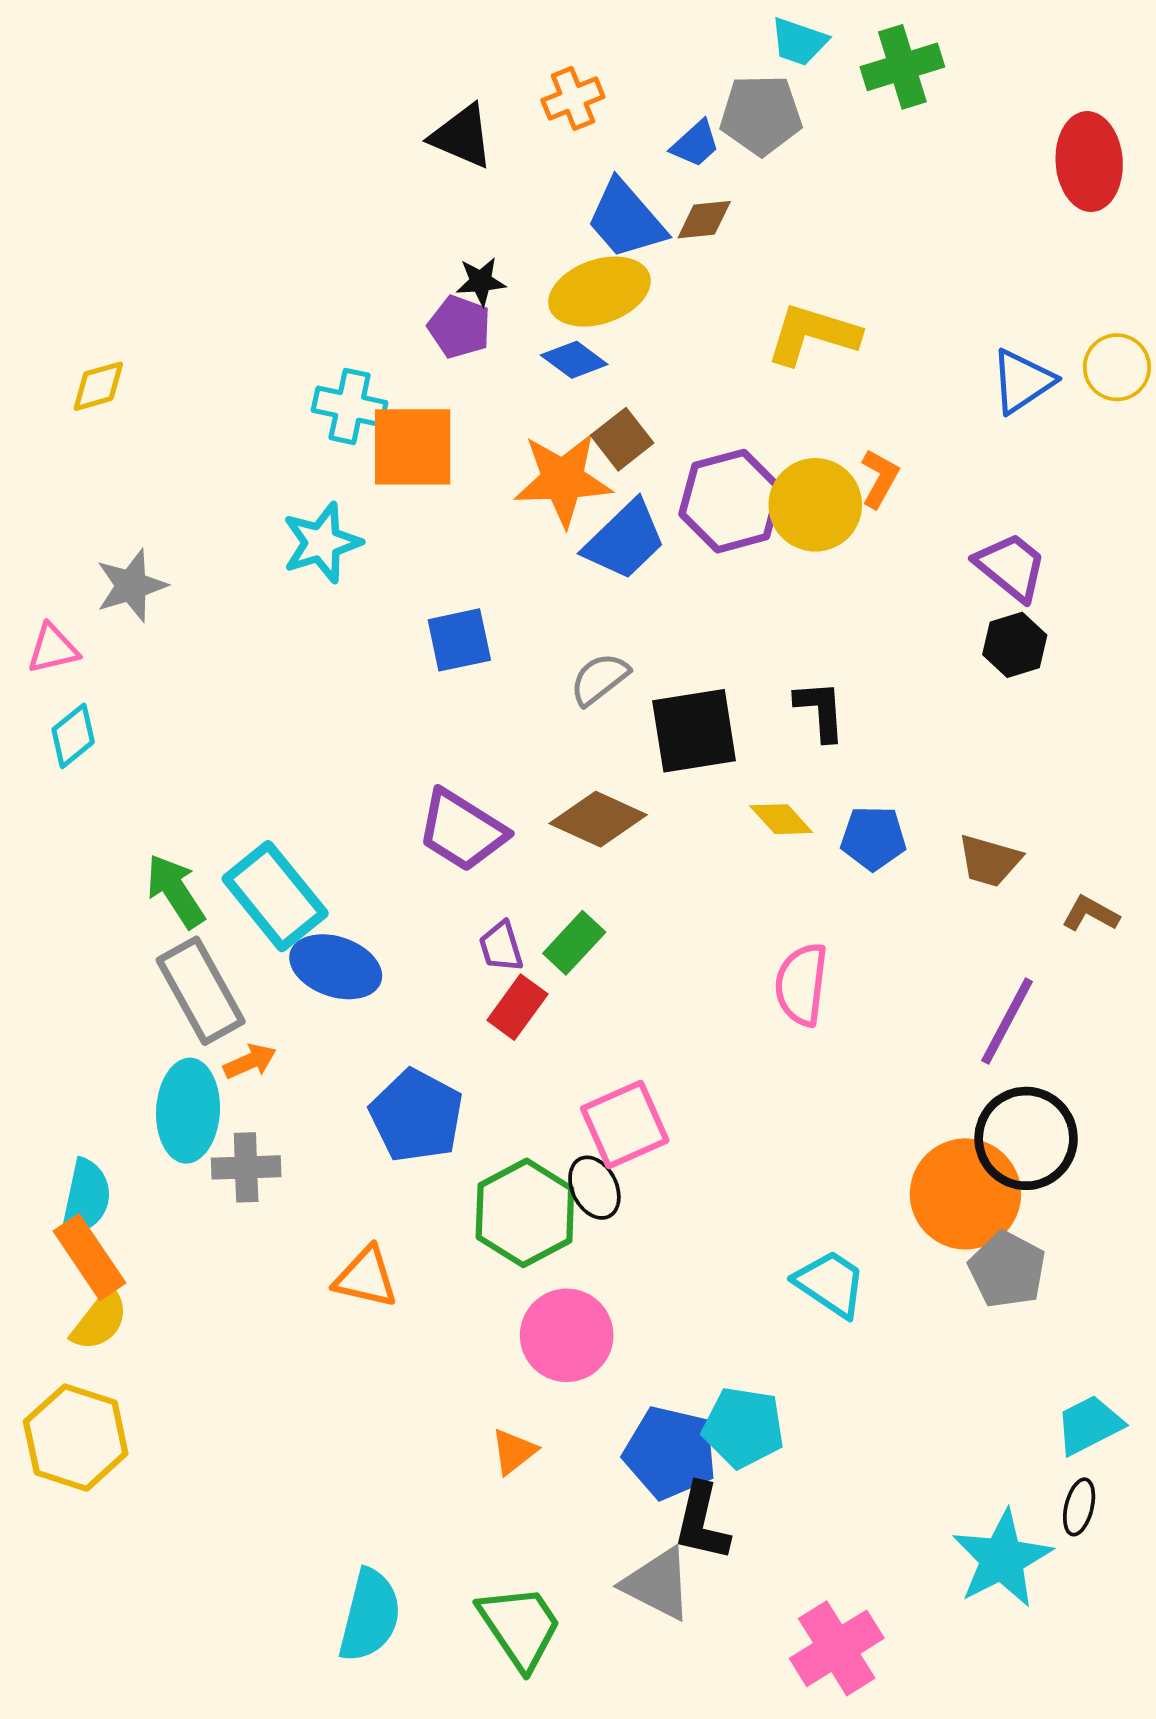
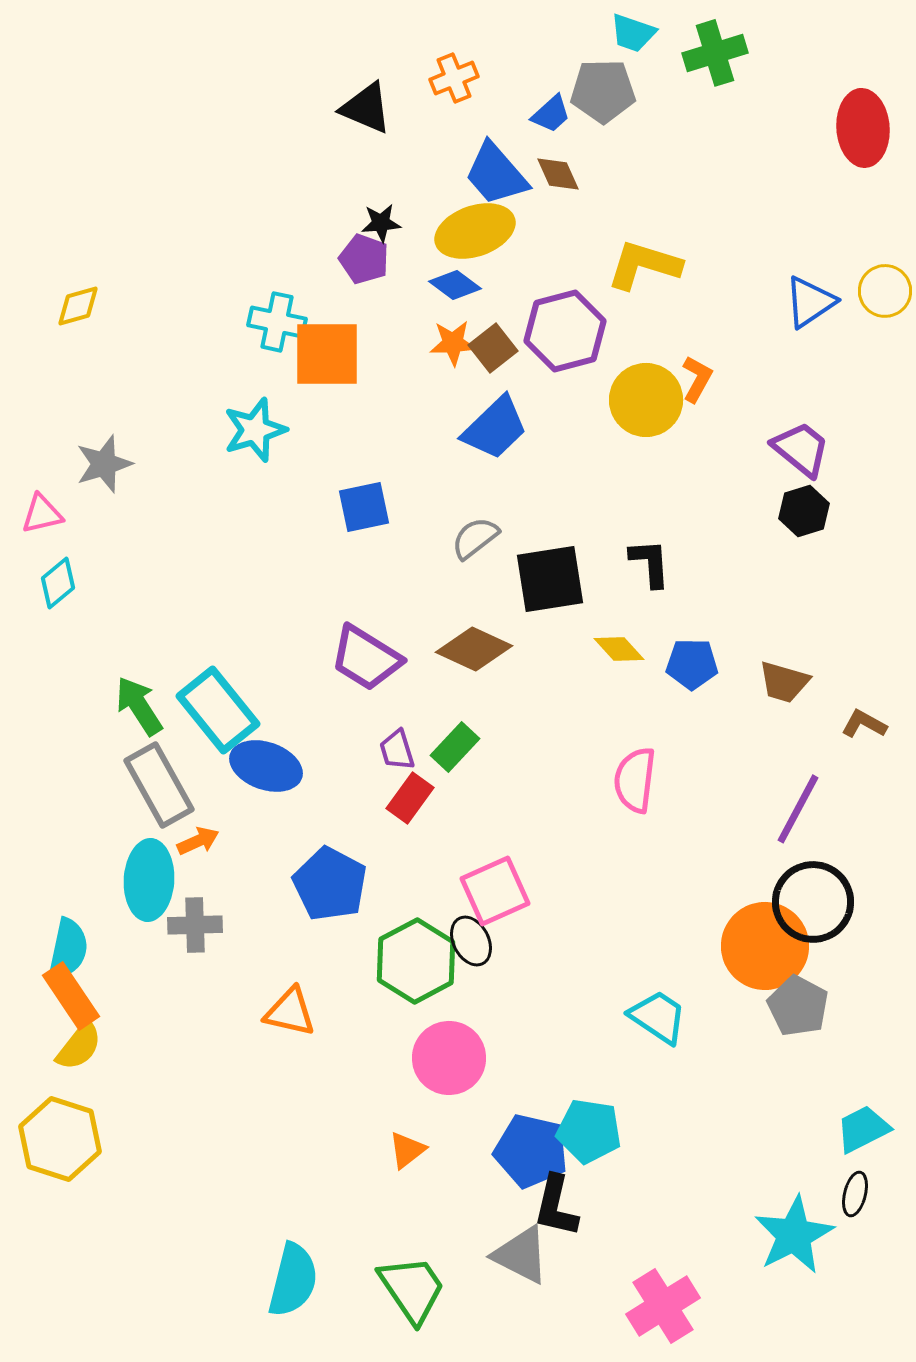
brown diamond: (704, 220) -> (558, 174), turned 72
orange star: (563, 480) -> (453, 343), moved, size x0.6
purple hexagon: (731, 501) -> (565, 331), moved

